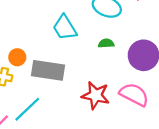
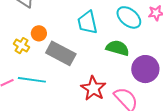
green semicircle: (106, 43) -> (118, 48), size x1.6
cyan line: (27, 109) -> (32, 80), turned 32

